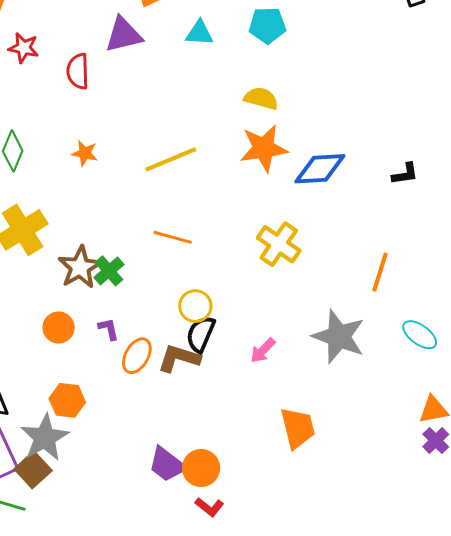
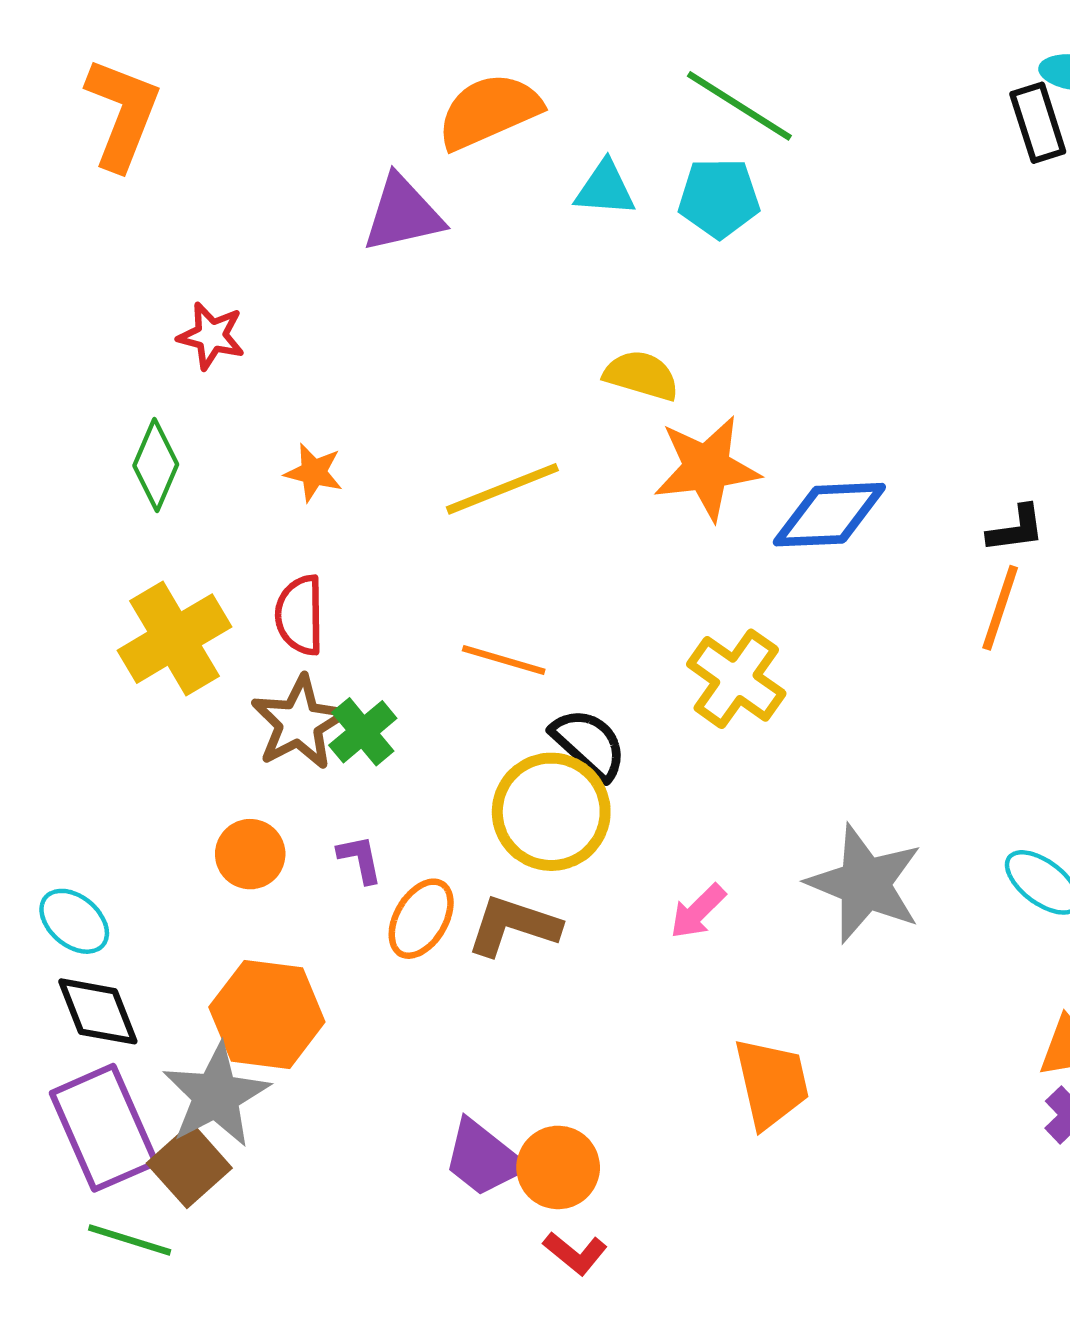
cyan triangle: (199, 33) -> (605, 189), moved
red star: (24, 48) -> (211, 336), moved
red semicircle: (78, 71) -> (300, 615), moved
yellow semicircle: (261, 98) -> (641, 375), moved
orange line: (380, 272) -> (1000, 608), moved
yellow circle: (195, 306) -> (551, 812), size x1.6
black semicircle: (201, 334) -> (589, 744), moved, turned 108
orange hexagon: (67, 400) -> (267, 1014), size x1.4

